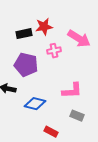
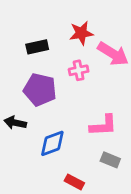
red star: (44, 27) -> (81, 33), moved
blue diamond: (35, 104) -> (52, 143), turned -35

